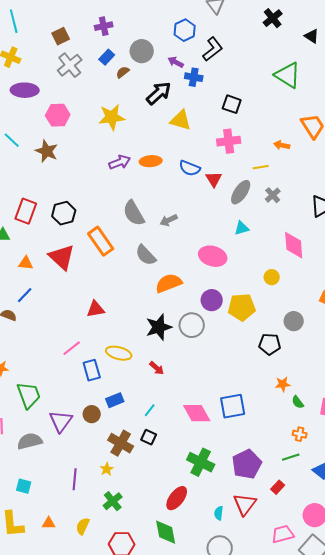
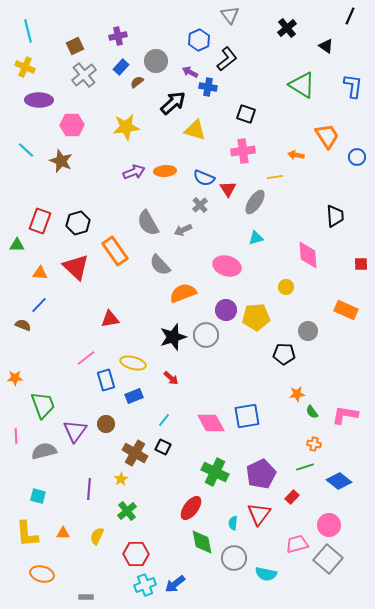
gray cross: (273, 195) -> (200, 205), moved
blue rectangle: (115, 400) -> (134, 396), moved
green diamond: (166, 532) -> (202, 542), moved

